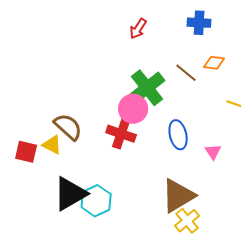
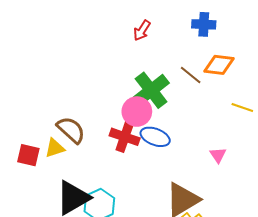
orange diamond: (214, 63) -> (219, 65), size x1.4
blue ellipse: (178, 135) -> (155, 137), moved, turned -56
yellow triangle: (52, 145) -> (55, 148), turned -45

